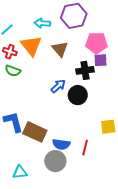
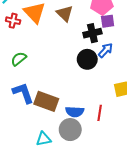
green semicircle: (13, 71) -> (19, 59), moved, turned 126
blue arrow: (58, 86) -> (106, 50), moved
cyan triangle: (20, 172) -> (44, 139), moved

